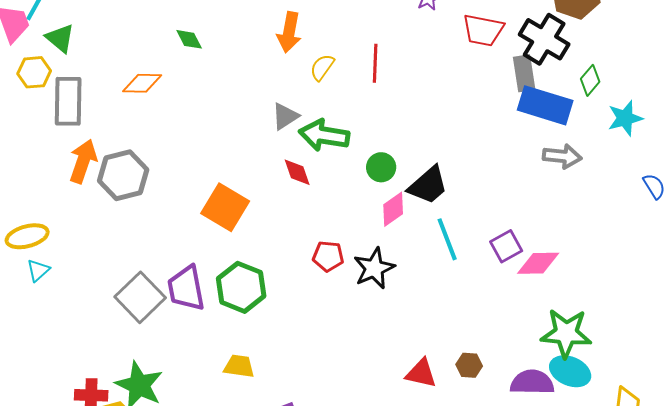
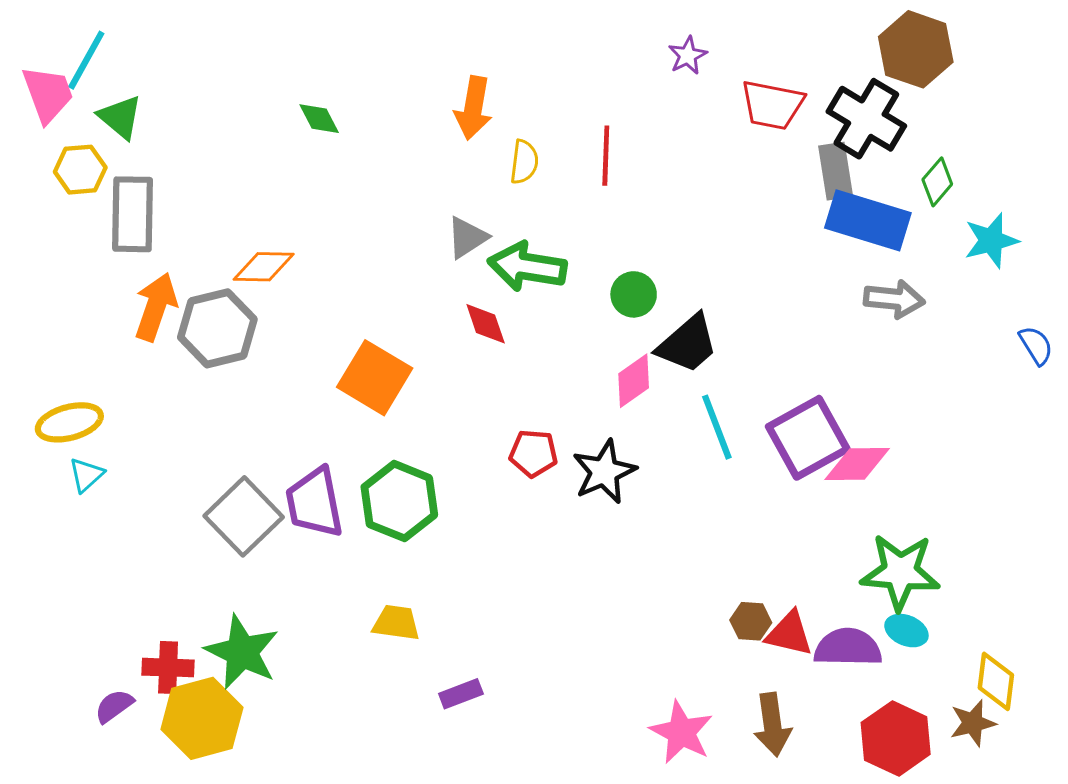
yellow semicircle: (322, 67) -> (524, 162), turned 152
orange diamond: (142, 83) -> (264, 267), moved
green circle: (381, 167) -> (634, 294), moved
purple square: (506, 246) -> (808, 438), size x1.6
cyan ellipse: (570, 371) -> (906, 631), size x0.7
red triangle: (421, 373) -> (789, 634), moved

